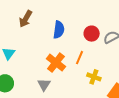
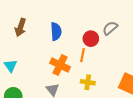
red circle: (92, 34) -> (91, 39), moved
yellow cross: (94, 77) -> (88, 82), moved

